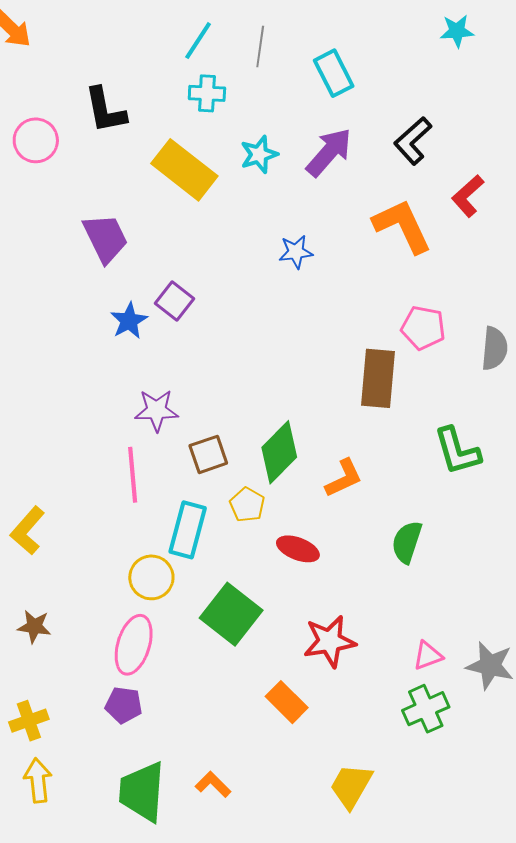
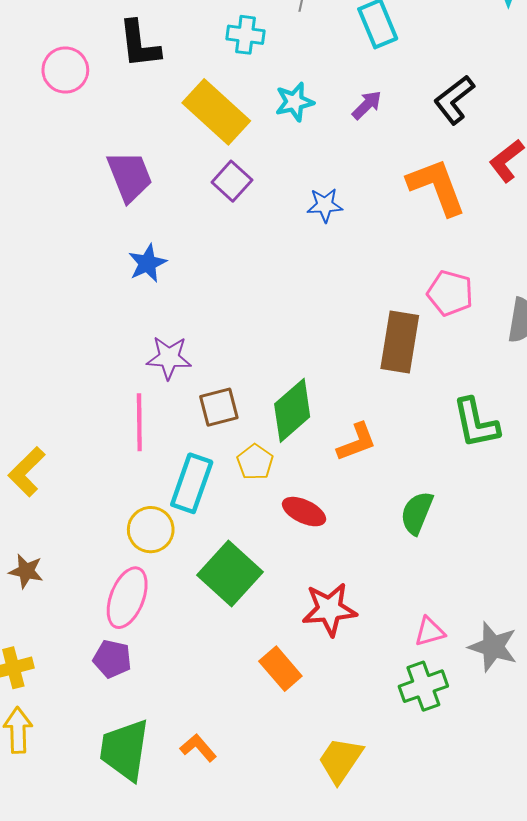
purple arrow: (329, 152) -> (367, 105), size x0.6
purple square: (175, 301) -> (232, 181), moved

